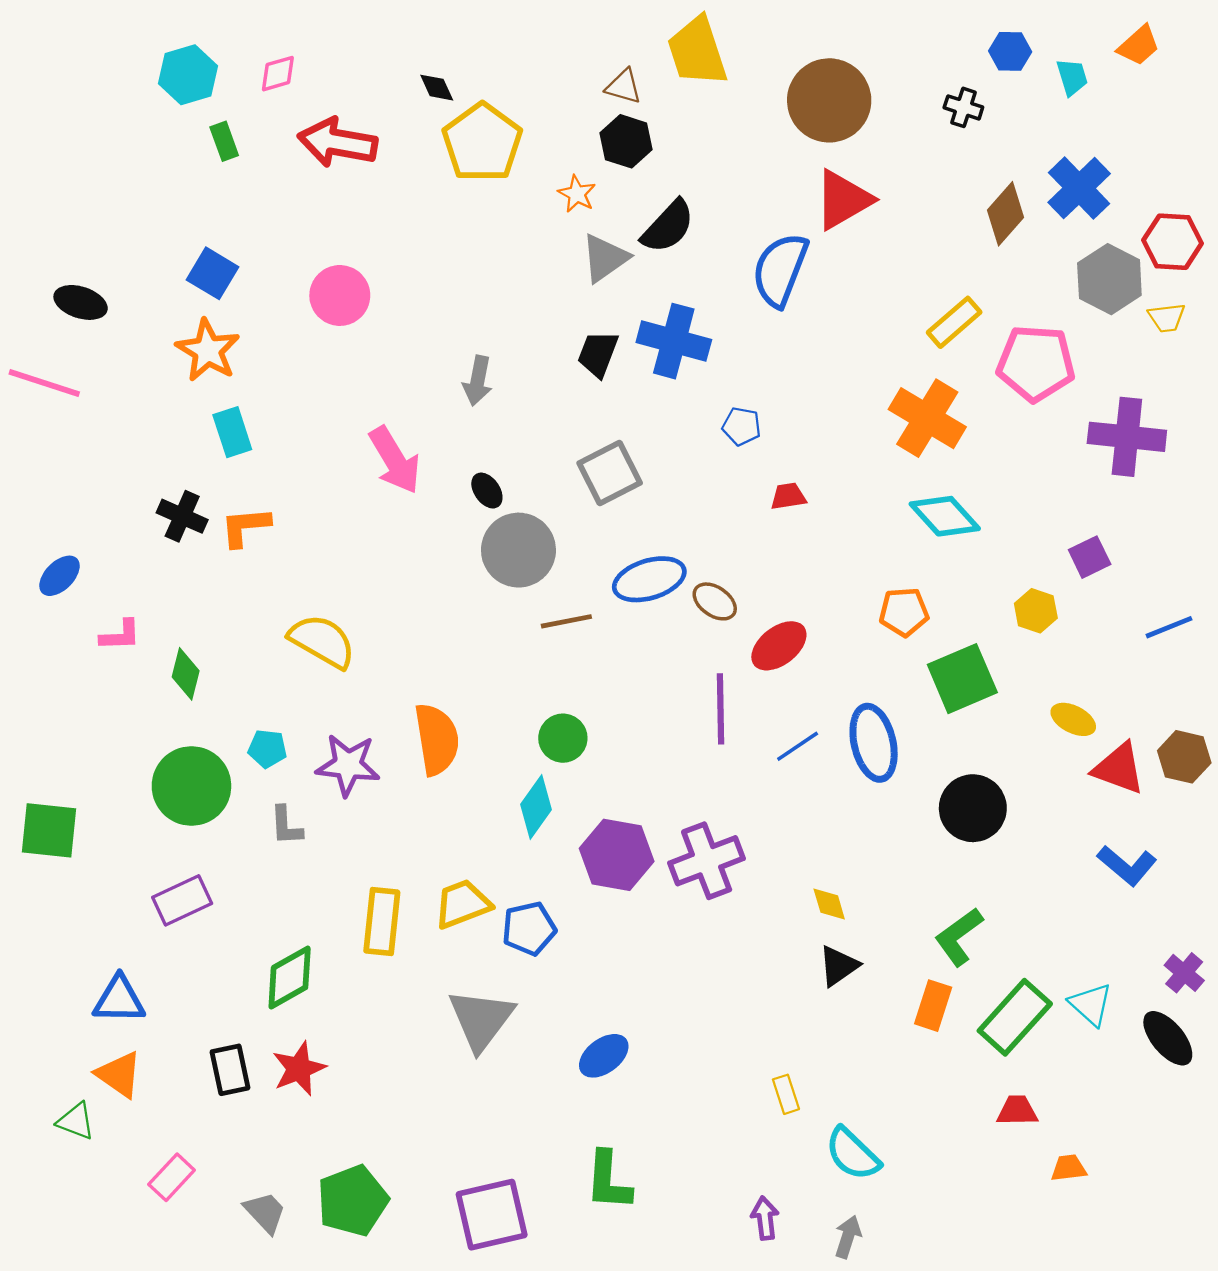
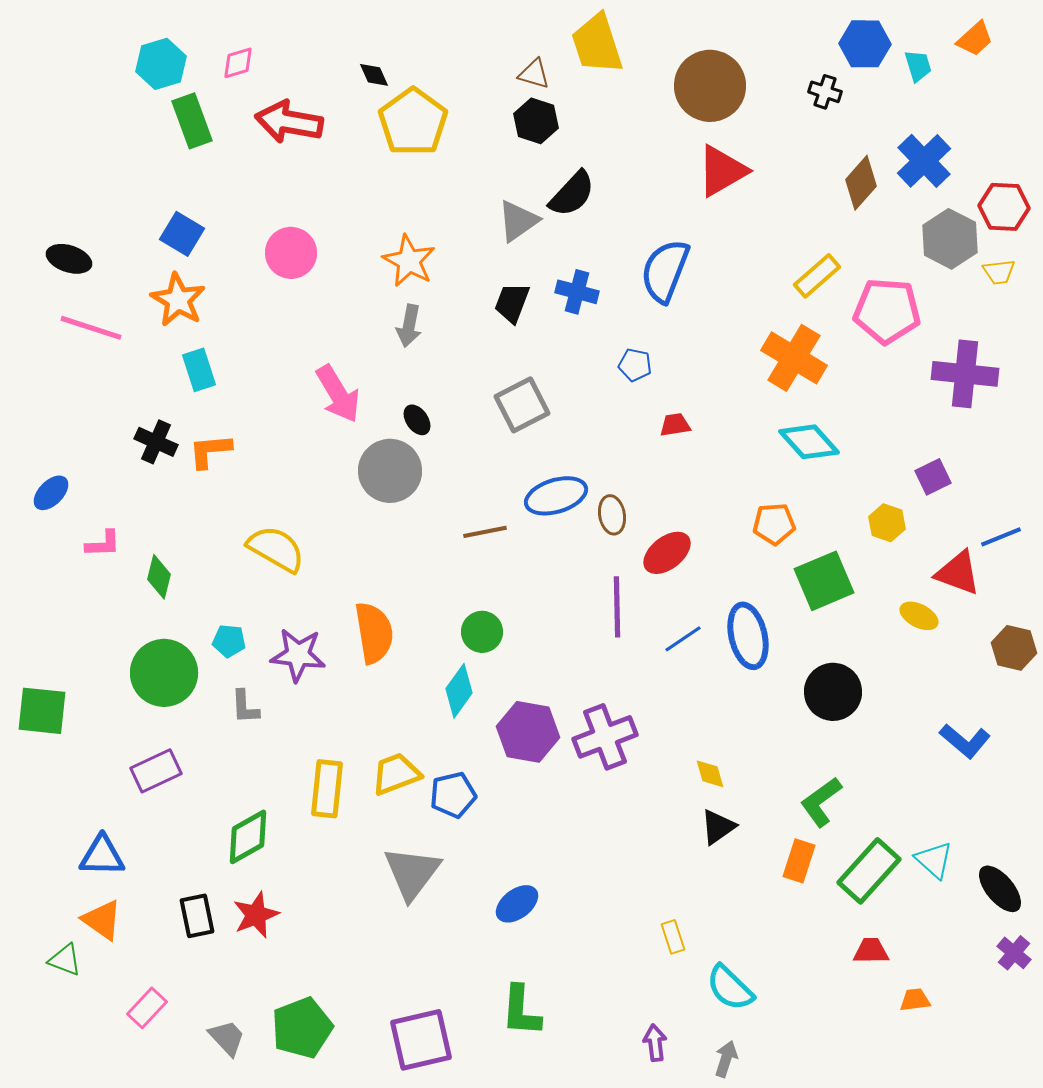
blue hexagon: (1010, 51) -> (865, 44), size x1.4
green rectangle: (224, 141) -> (192, 121), size x1.6
orange star: (577, 194) -> (409, 261), moved, size x1.6
blue semicircle: (780, 270) -> (665, 271), moved
blue cross: (674, 341) -> (577, 292), size x0.7
pink line: (44, 383) -> (91, 328), moved
gray circle: (518, 550) -> (390, 471), moved
brown ellipse: (715, 601) -> (612, 515), turned 45
red triangle: (1119, 768) -> (958, 573), moved
purple cross: (1184, 973) -> (1014, 953), moved

